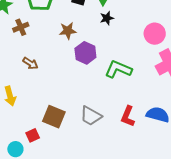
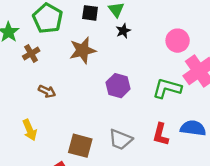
brown star: (68, 31) -> (83, 50), size x1.4
purple hexagon: (85, 53) -> (118, 86), moved
green L-shape: (118, 69) -> (167, 88), moved

